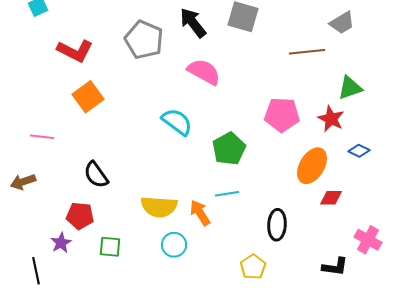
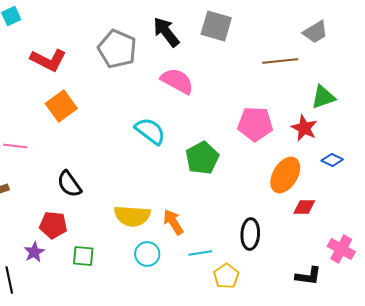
cyan line: (227, 194) -> (200, 253), moved

